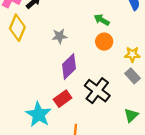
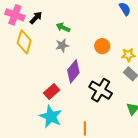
green arrow: (102, 20) -> (63, 27), moved
red rectangle: (63, 99) -> (52, 92), moved

